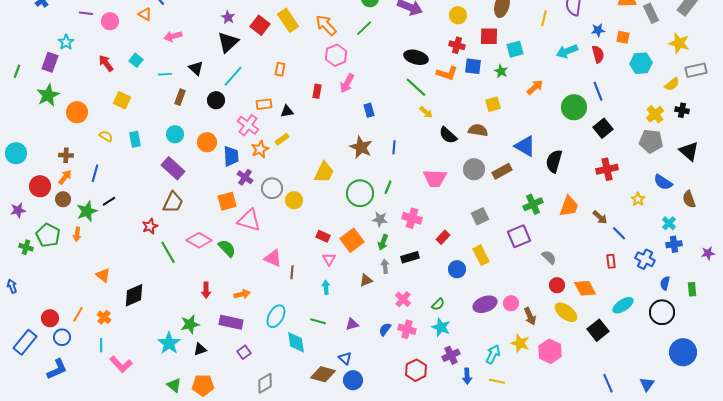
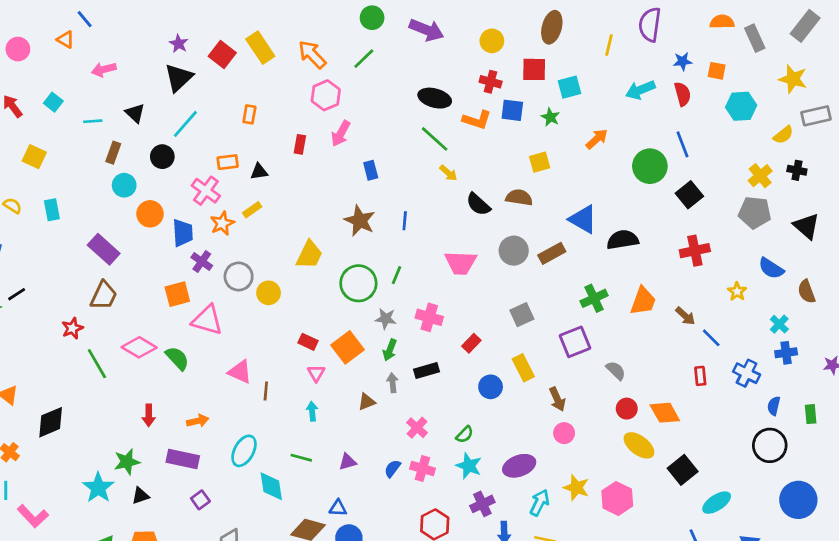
cyan circle: (175, 134) -> (124, 185), moved
black semicircle: (554, 161) -> (623, 240), turned 65
purple ellipse: (485, 304) -> (519, 466), moved
cyan ellipse: (623, 305) -> (717, 503), moved
brown arrow: (530, 316) -> (557, 399), moved
blue triangle: (345, 358) -> (338, 508), turned -40

